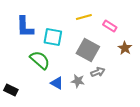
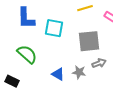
gray square: (88, 50) -> (89, 41), turned -35
green semicircle: (40, 60) -> (27, 54), moved

